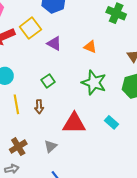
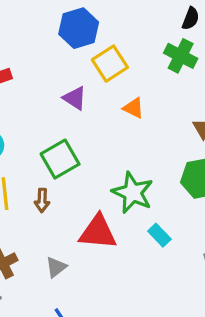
yellow square: (30, 28) -> (110, 64), moved
green square: (48, 81) -> (60, 159), size x1.6
green star: (94, 83) -> (133, 193), moved

